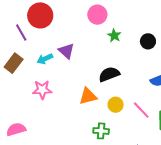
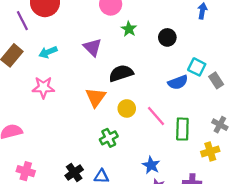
purple triangle: (66, 51) -> (92, 47), moved
orange triangle: (88, 96) -> (96, 97), turned -42
green cross: (101, 131) -> (109, 138), turned -35

